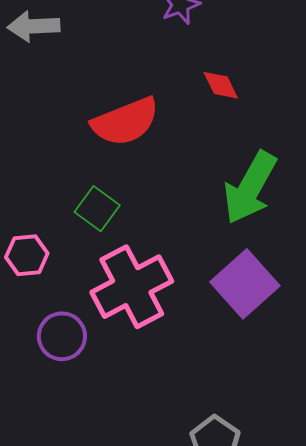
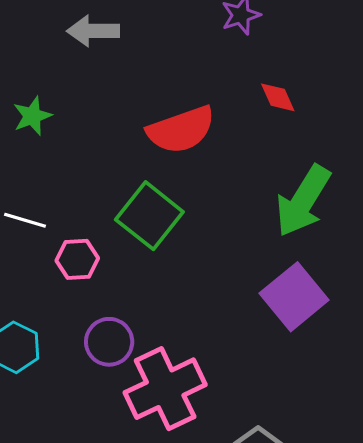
green square: (97, 209) -> (149, 216), size x1.5
pink cross: (132, 287) -> (165, 389), moved

